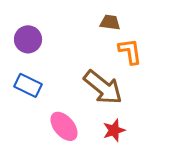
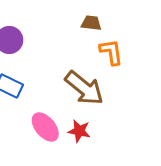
red star: (114, 130) -> (79, 131), moved, turned 30

